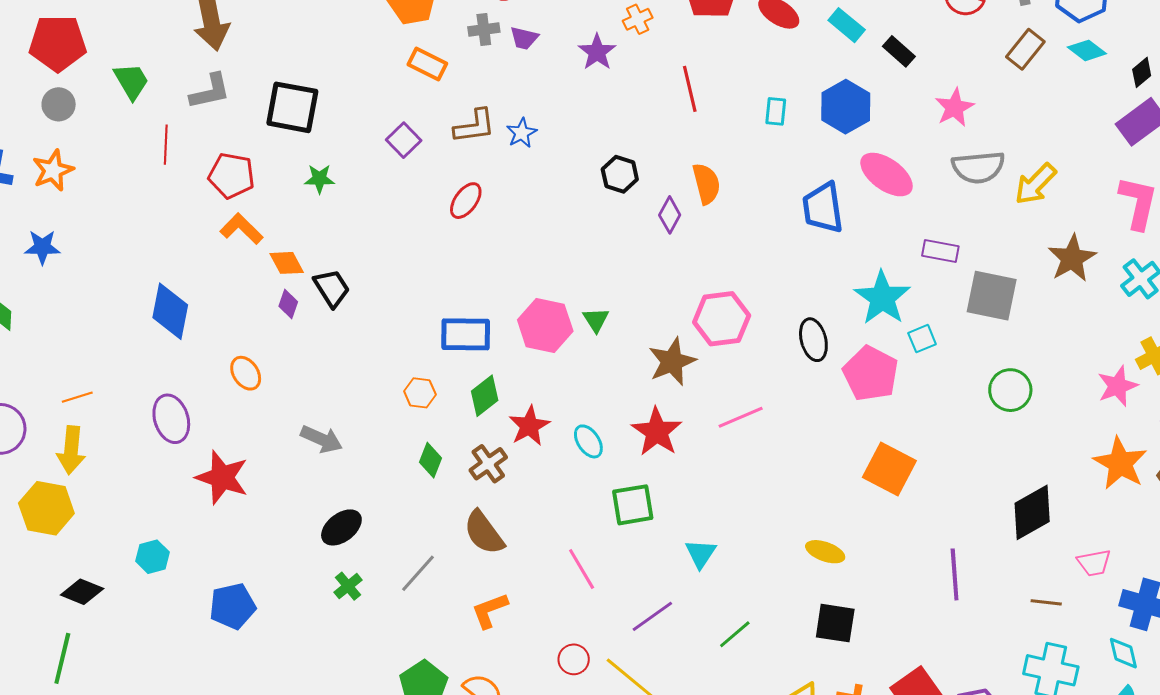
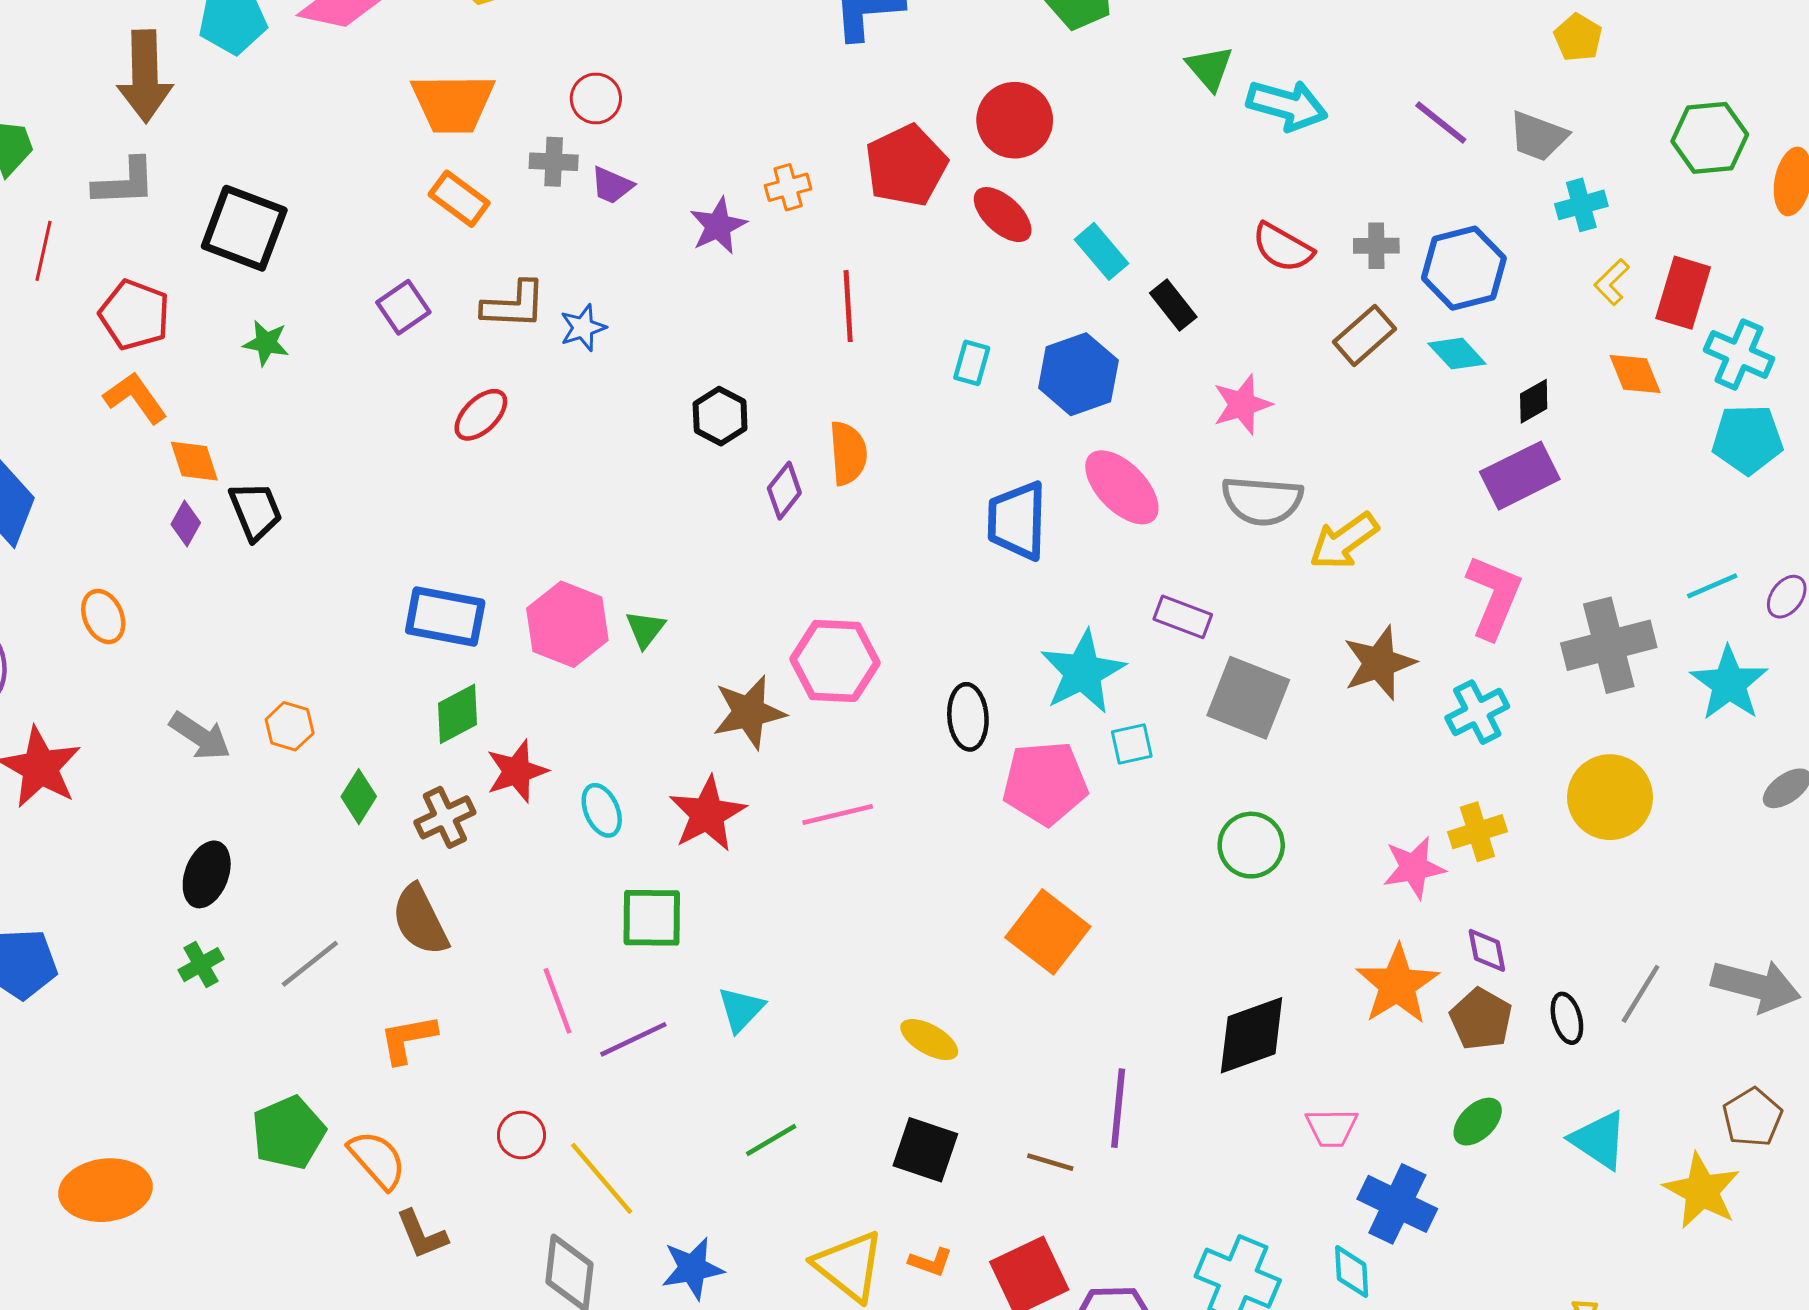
pink pentagon: (871, 374) -> (1045, 783), turned 30
orange hexagon: (420, 393) -> (290, 726), moved
black ellipse: (341, 527) -> (207, 874), turned -42
brown line: (1046, 602) -> (1050, 1162), moved
purple line: (652, 616) -> (633, 1039), moved

